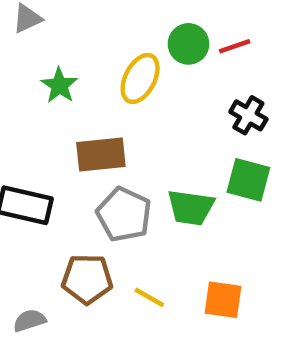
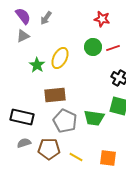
yellow ellipse: (140, 78) -> (60, 58), moved
gray semicircle: (29, 320) -> (24, 143), moved

